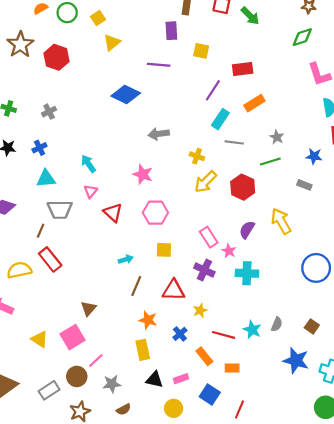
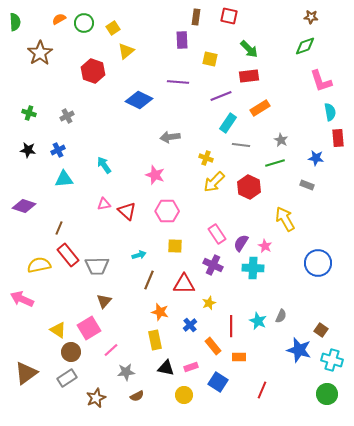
green arrow: (250, 16) -> (249, 49), moved
red hexagon: (57, 57) -> (93, 71), moved
purple line: (159, 65) -> (178, 82), moved
purple line: (213, 90) -> (221, 96), turned 35
pink triangle: (91, 191) -> (104, 204), moved, turned 40
gray trapezoid: (60, 209) -> (97, 266), moved
purple semicircle: (247, 230) -> (241, 243), moved
pink star: (229, 251) -> (265, 246), moved
brown square: (312, 326) -> (321, 330), moved
red line: (224, 335) -> (231, 326), turned 75
brown circle: (77, 376) -> (71, 352), moved
red line: (240, 409) -> (262, 390), moved

